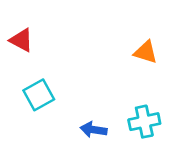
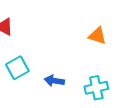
blue arrow: (94, 130) -> (54, 81), moved

